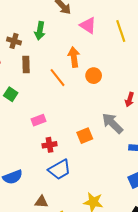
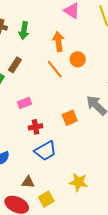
green arrow: (40, 31) -> (24, 31), moved
brown rectangle: (26, 65) -> (15, 65), moved, turned 35
orange line: (58, 78) -> (55, 69), moved

